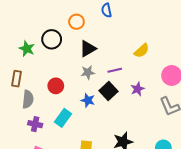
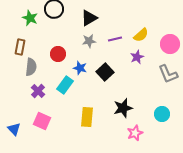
yellow semicircle: (142, 51) -> (141, 35), moved
black square: (109, 91) -> (105, 72), moved
blue star: (88, 100) -> (80, 68), moved
purple cross: (35, 124) -> (38, 91), turned 32

